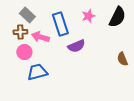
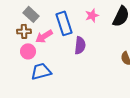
pink arrow: (40, 37) -> (44, 36), turned -48
purple semicircle: (76, 46) -> (80, 45), turned -60

